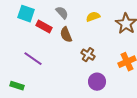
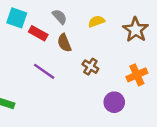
purple line: (33, 59) -> (44, 71), moved
purple circle: (97, 82) -> (114, 102), moved

